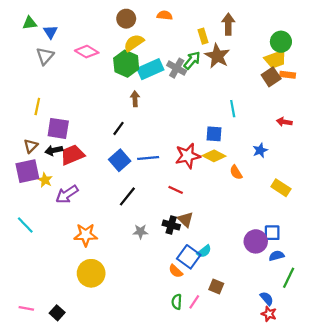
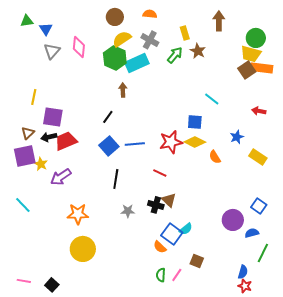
brown arrow: (228, 24) -> (219, 21), moved
pink diamond: (87, 52) -> (79, 47), turned 65
gray triangle: (45, 56) -> (52, 51), moved
brown star: (217, 56) -> (198, 51), size x0.7
yellow trapezoid: (275, 59) -> (251, 54), turned 35
gray cross: (177, 68) -> (150, 40), moved
orange rectangle: (288, 75) -> (262, 68), size x1.5
cyan line: (233, 109) -> (212, 99), turned -42
yellow rectangle: (281, 188) -> (258, 157), moved
black line: (127, 196) -> (116, 179), turned -30
blue square: (272, 233) -> (259, 206), moved, turned 35
blue semicircle: (267, 299) -> (243, 272), turned 56

